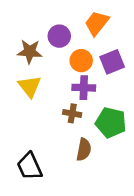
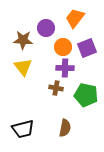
brown semicircle: (84, 150) -> (65, 128), moved
black trapezoid: (30, 166) -> (23, 129), turned -80

